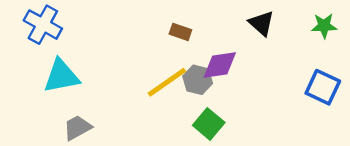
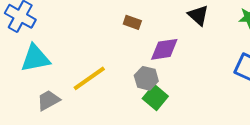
gray hexagon: (198, 80) -> (146, 78), moved
yellow line: (167, 82) -> (89, 78), moved

